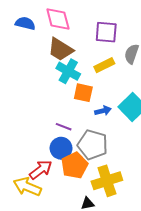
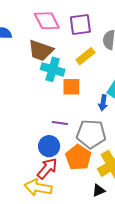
pink diamond: (58, 19) -> (47, 21), moved
blue arrow: (103, 111) -> (103, 103), moved, turned 126
blue circle: (61, 148) -> (49, 146), moved

